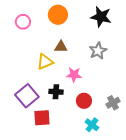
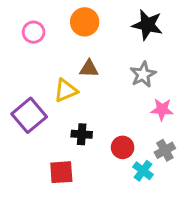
pink star: (74, 75) -> (162, 109), moved
purple square: (27, 96) -> (29, 115), moved
cyan cross: (92, 125) -> (143, 171), moved

